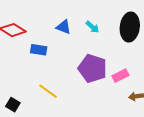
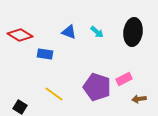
purple pentagon: (92, 68) -> (97, 87), moved

